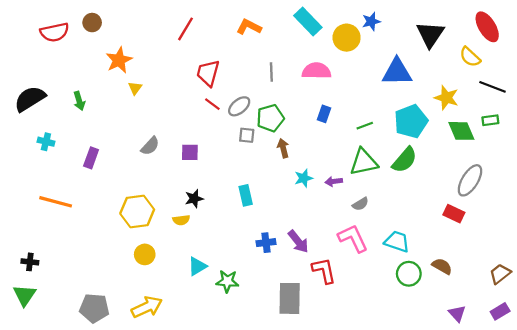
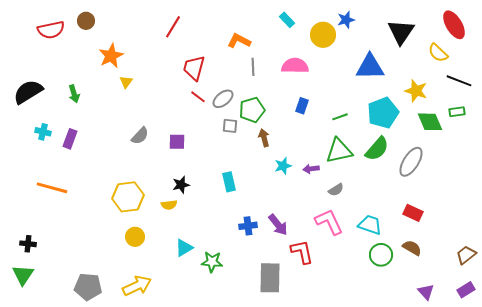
cyan rectangle: (308, 21) -> (287, 20), size x0.6
orange L-shape: (249, 27) -> (239, 41), moved
purple rectangle: (91, 158) -> (70, 139), moved
gray ellipse: (470, 180) -> (411, 162), moved
red rectangle: (454, 214) -> (413, 213), moved

